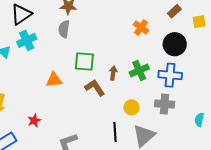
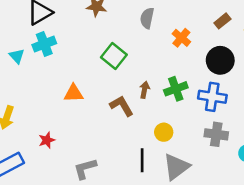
gray semicircle: (64, 29) -> (147, 18), moved
green square: (84, 61) -> (114, 56), moved, turned 30
gray cross: (165, 104) -> (216, 134), moved

